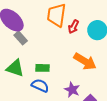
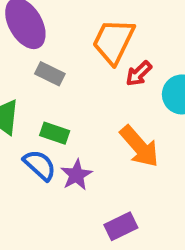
gray rectangle: (21, 38) -> (50, 74), moved, turned -40
purple star: (72, 90) -> (76, 175), moved

